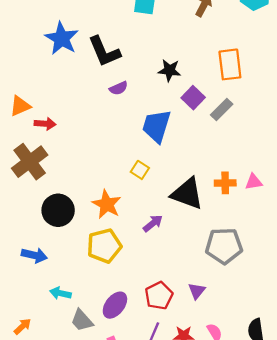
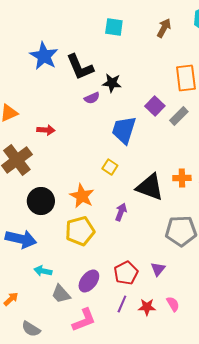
black star: (169, 70) -> (112, 83), moved
red arrow: (45, 124) -> (46, 130), moved
purple arrow: (153, 223) -> (121, 212), turned -30
blue arrow: (34, 255) -> (21, 239), size x1.4

